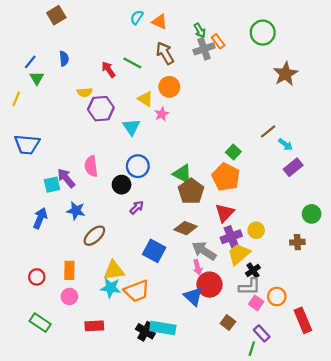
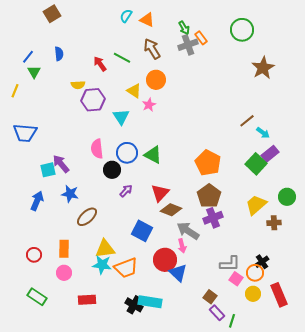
green square: (233, 152) -> (256, 164), moved, size x1.5
pink semicircle: (91, 166) -> (97, 149), moved
green triangle: (182, 174) -> (153, 155), moved
brown pentagon: (191, 191) -> (209, 196), moved
red triangle: (225, 213) -> (160, 193), moved
yellow circle: (256, 230) -> (253, 294), moved
yellow trapezoid: (239, 254) -> (256, 205), moved
black cross: (253, 270) -> (262, 262), moved
red circle: (209, 285) -> (165, 260), moved
purple rectangle: (262, 333) -> (217, 313), moved

